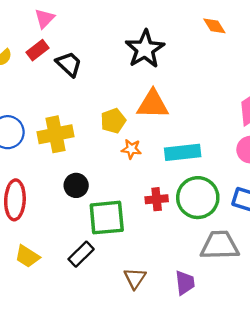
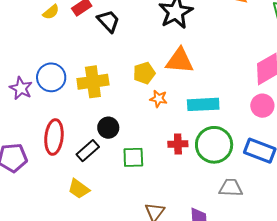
green square: (107, 218) -> (133, 157), size x0.7
gray trapezoid: (220, 245) -> (231, 188), size x0.7
black rectangle: (81, 254) -> (88, 151), moved
yellow trapezoid: (27, 256) -> (79, 189), moved

